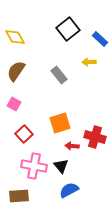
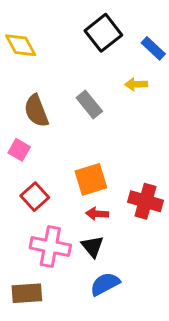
brown semicircle: (16, 71) -> (36, 111), moved, turned -55
red arrow: (72, 146) -> (97, 214), moved

